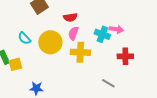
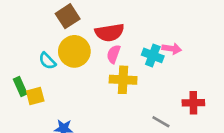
red semicircle: (70, 17) -> (110, 32), size x1.5
yellow circle: (50, 42) -> (74, 51), moved
red cross: (125, 56) -> (193, 103), moved

